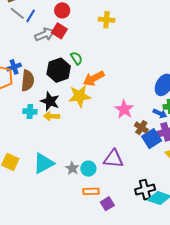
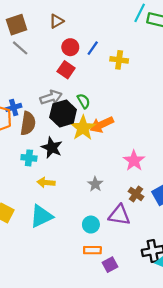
blue line: (31, 16) -> (93, 48), moved
gray arrow: (45, 34) -> (51, 97), moved
yellow star: (80, 96) -> (83, 128), moved, turned -30
yellow arrow: (52, 116) -> (46, 183), moved
brown cross: (141, 128) -> (136, 194), moved
gray star: (72, 168) -> (95, 184), moved

